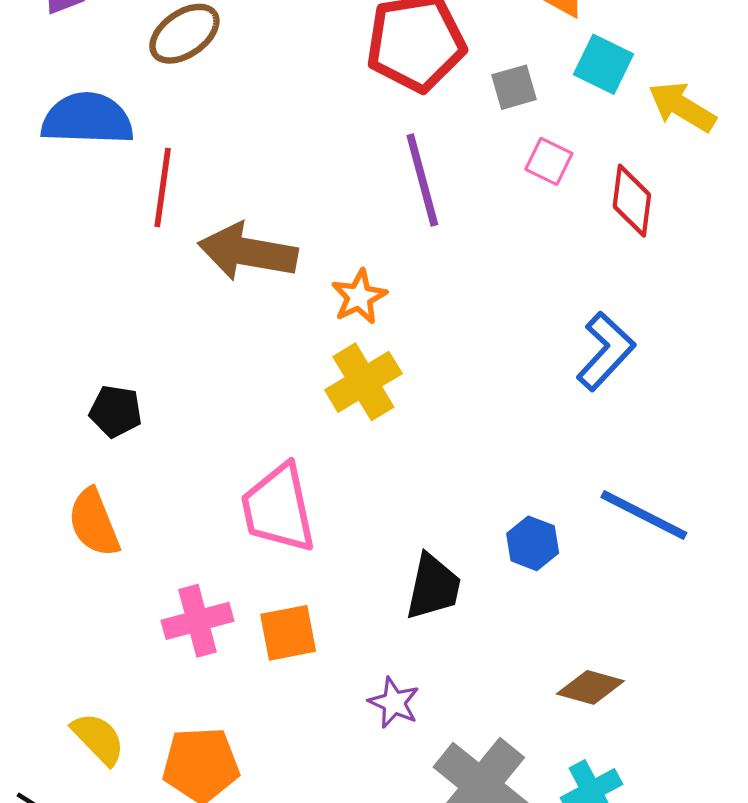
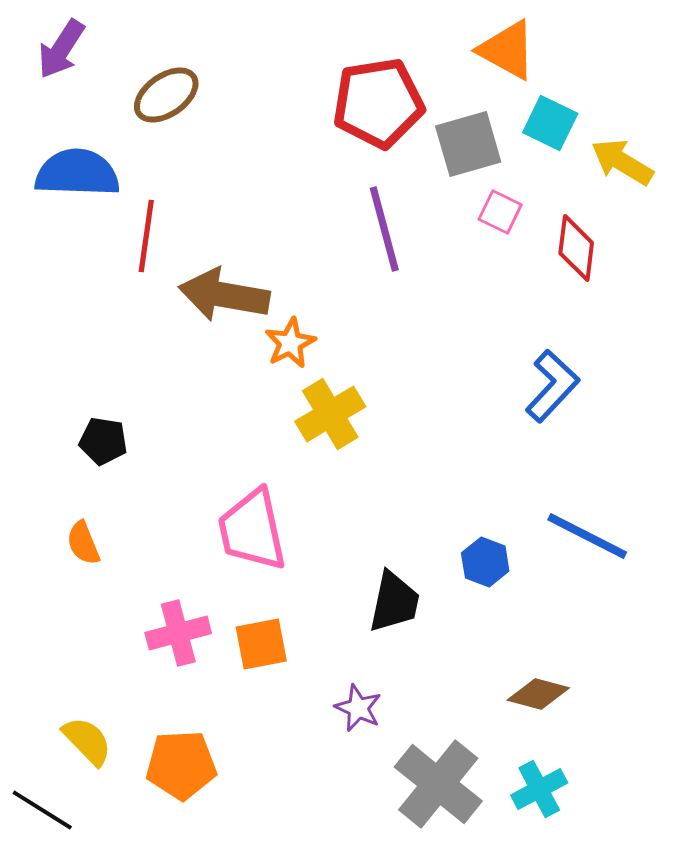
gray square: (514, 87) -> (468, 144), size x1.6
orange star: (359, 297) -> (290, 343), moved
orange semicircle: (94, 523) -> (83, 543), size x0.7

